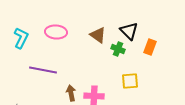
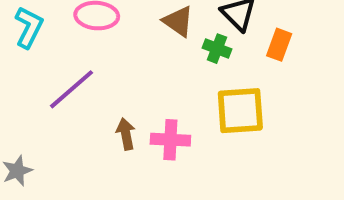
purple line: (43, 70) -> (71, 89), turned -52
yellow square: (130, 81) -> (240, 111), size x1.5

